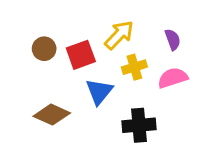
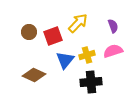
yellow cross: (134, 67) -> (87, 55), moved

